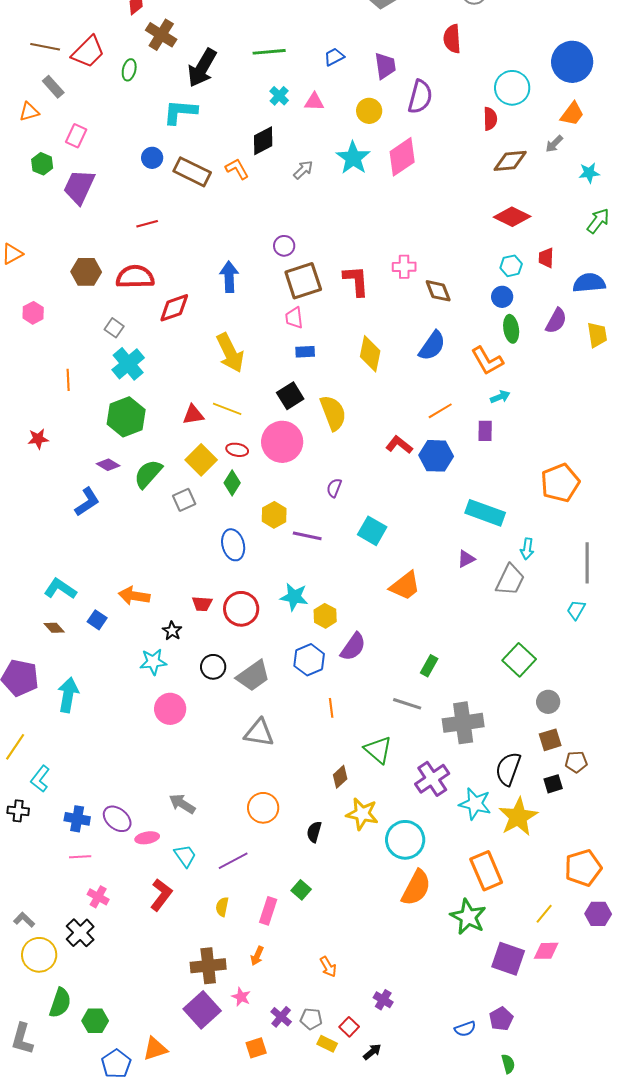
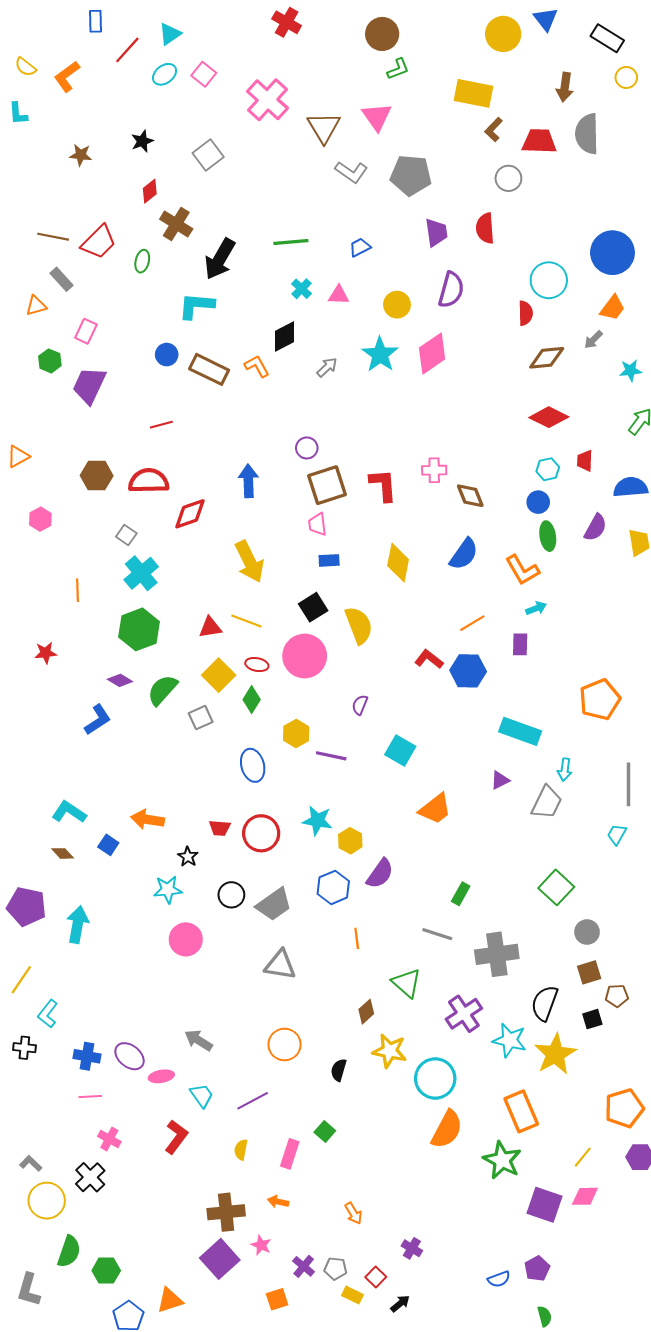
purple trapezoid: (385, 66) -> (436, 232), moved
orange arrow: (257, 956) -> (278, 1202), turned 78

